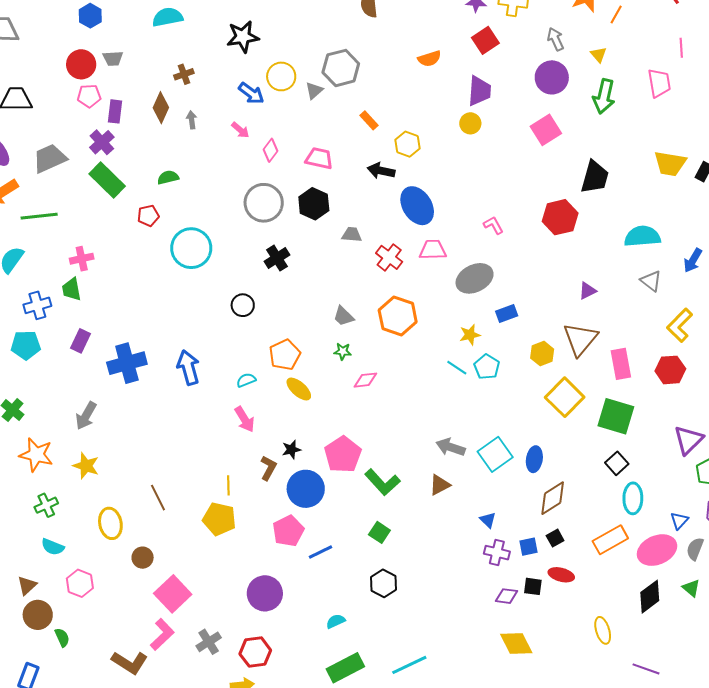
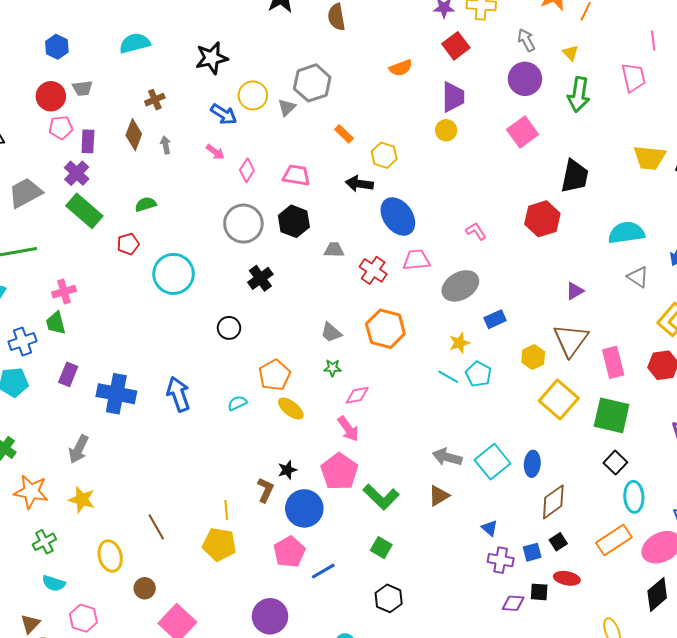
blue cross: (127, 363) -> (116, 394), turned 30
pink arrow: (244, 419) -> (348, 429), moved

